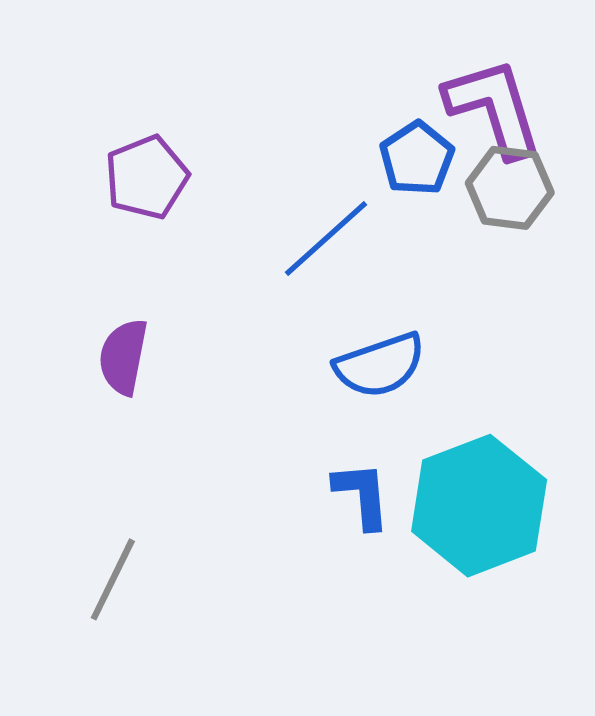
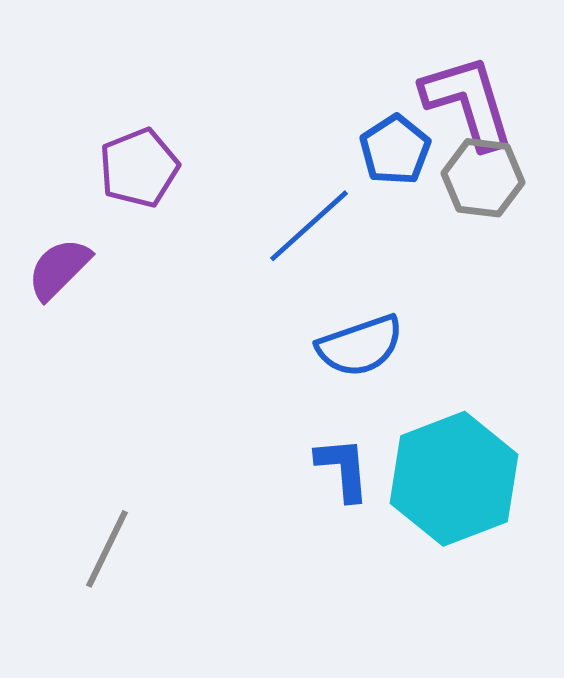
purple semicircle: (123, 357) -> (59, 269), moved, turned 34

